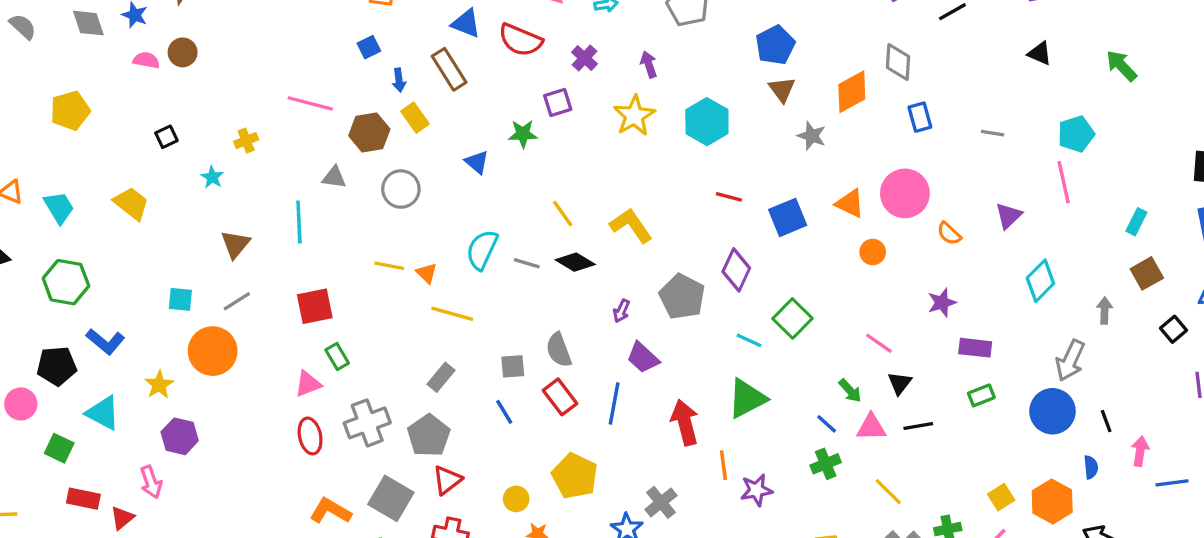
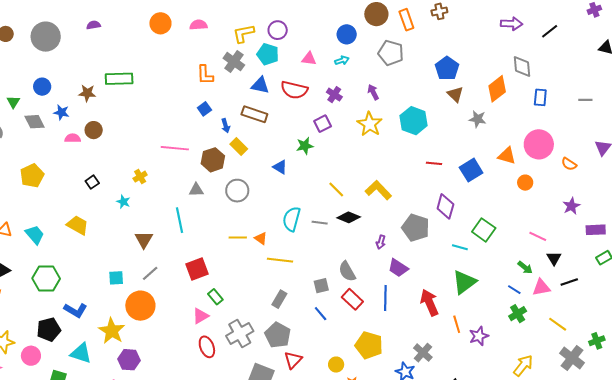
brown rectangle: (449, 69) -> (254, 114), turned -30
blue rectangle: (920, 117) -> (540, 97), turned 30
yellow star: (159, 385) -> (112, 331), size x1.5

